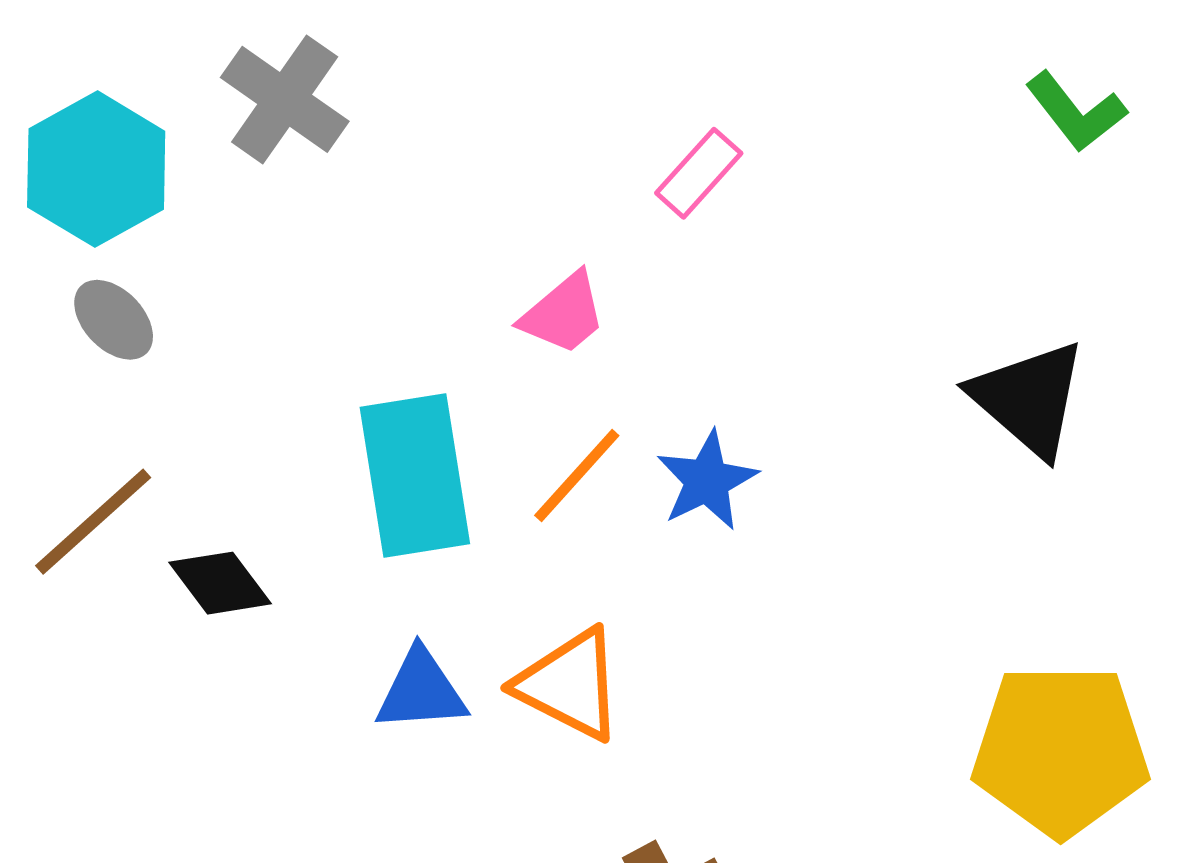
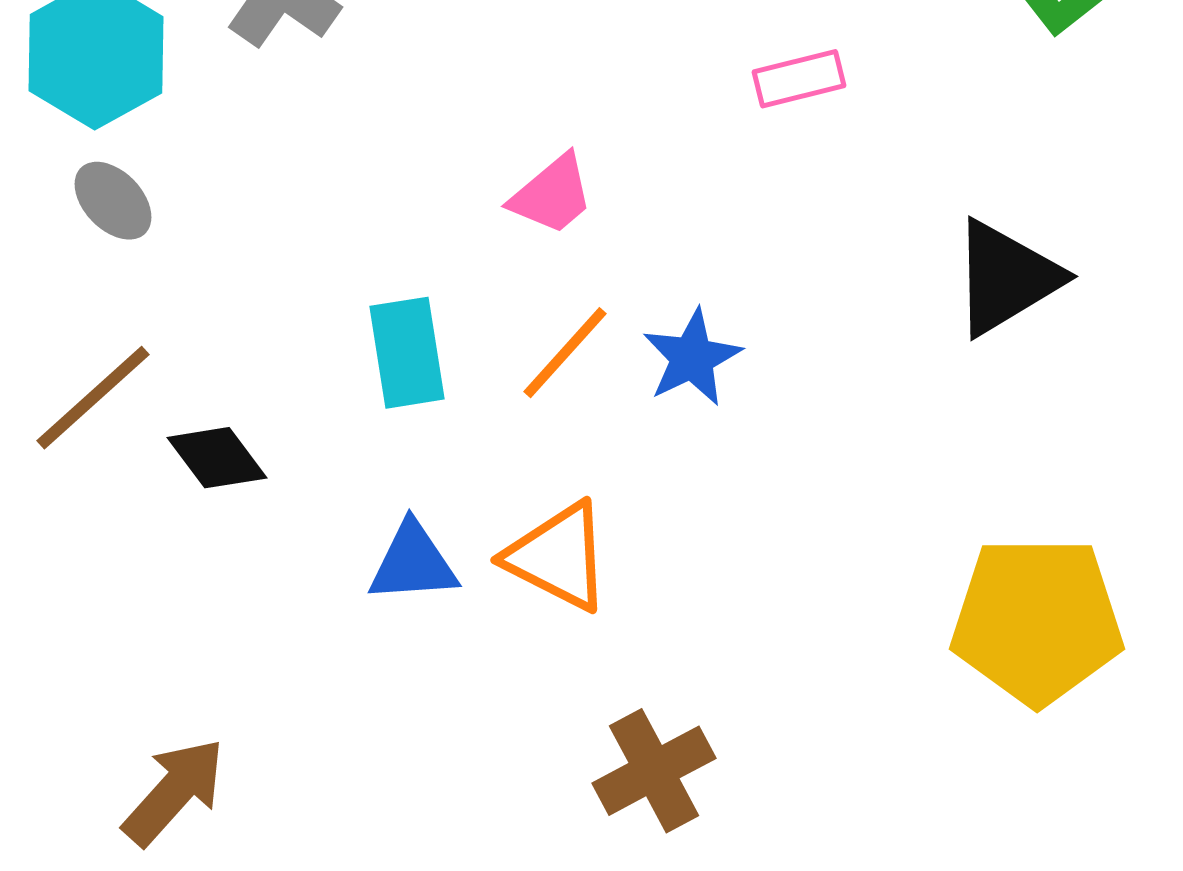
pink rectangle: (699, 173) -> (799, 79), moved, turned 34
black triangle: (1029, 399) -> (1006, 278), turned 48
cyan rectangle: (415, 476) -> (407, 353), size x0.7

